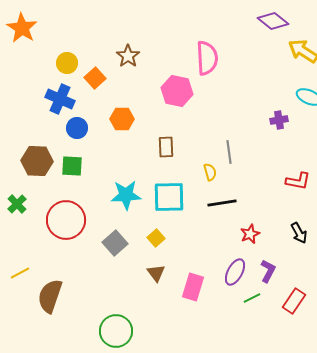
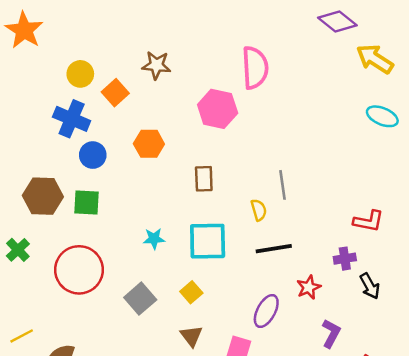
brown star: (128, 56) -> (156, 65), turned -30
purple cross: (279, 120) -> (345, 259), moved
cyan star: (126, 195) -> (154, 239), size x0.6
purple ellipse: (235, 272) -> (266, 311), moved

